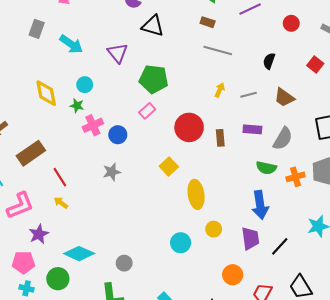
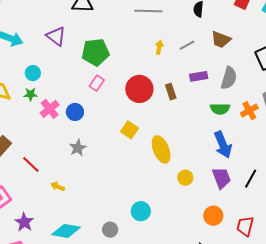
yellow arrow: (61, 203) -> (58, 186), moved
cyan circle: (181, 243) -> (141, 211), moved

